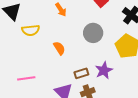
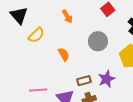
yellow semicircle: (31, 30) -> (36, 35), turned -42
pink line: (26, 78) -> (38, 90), moved

